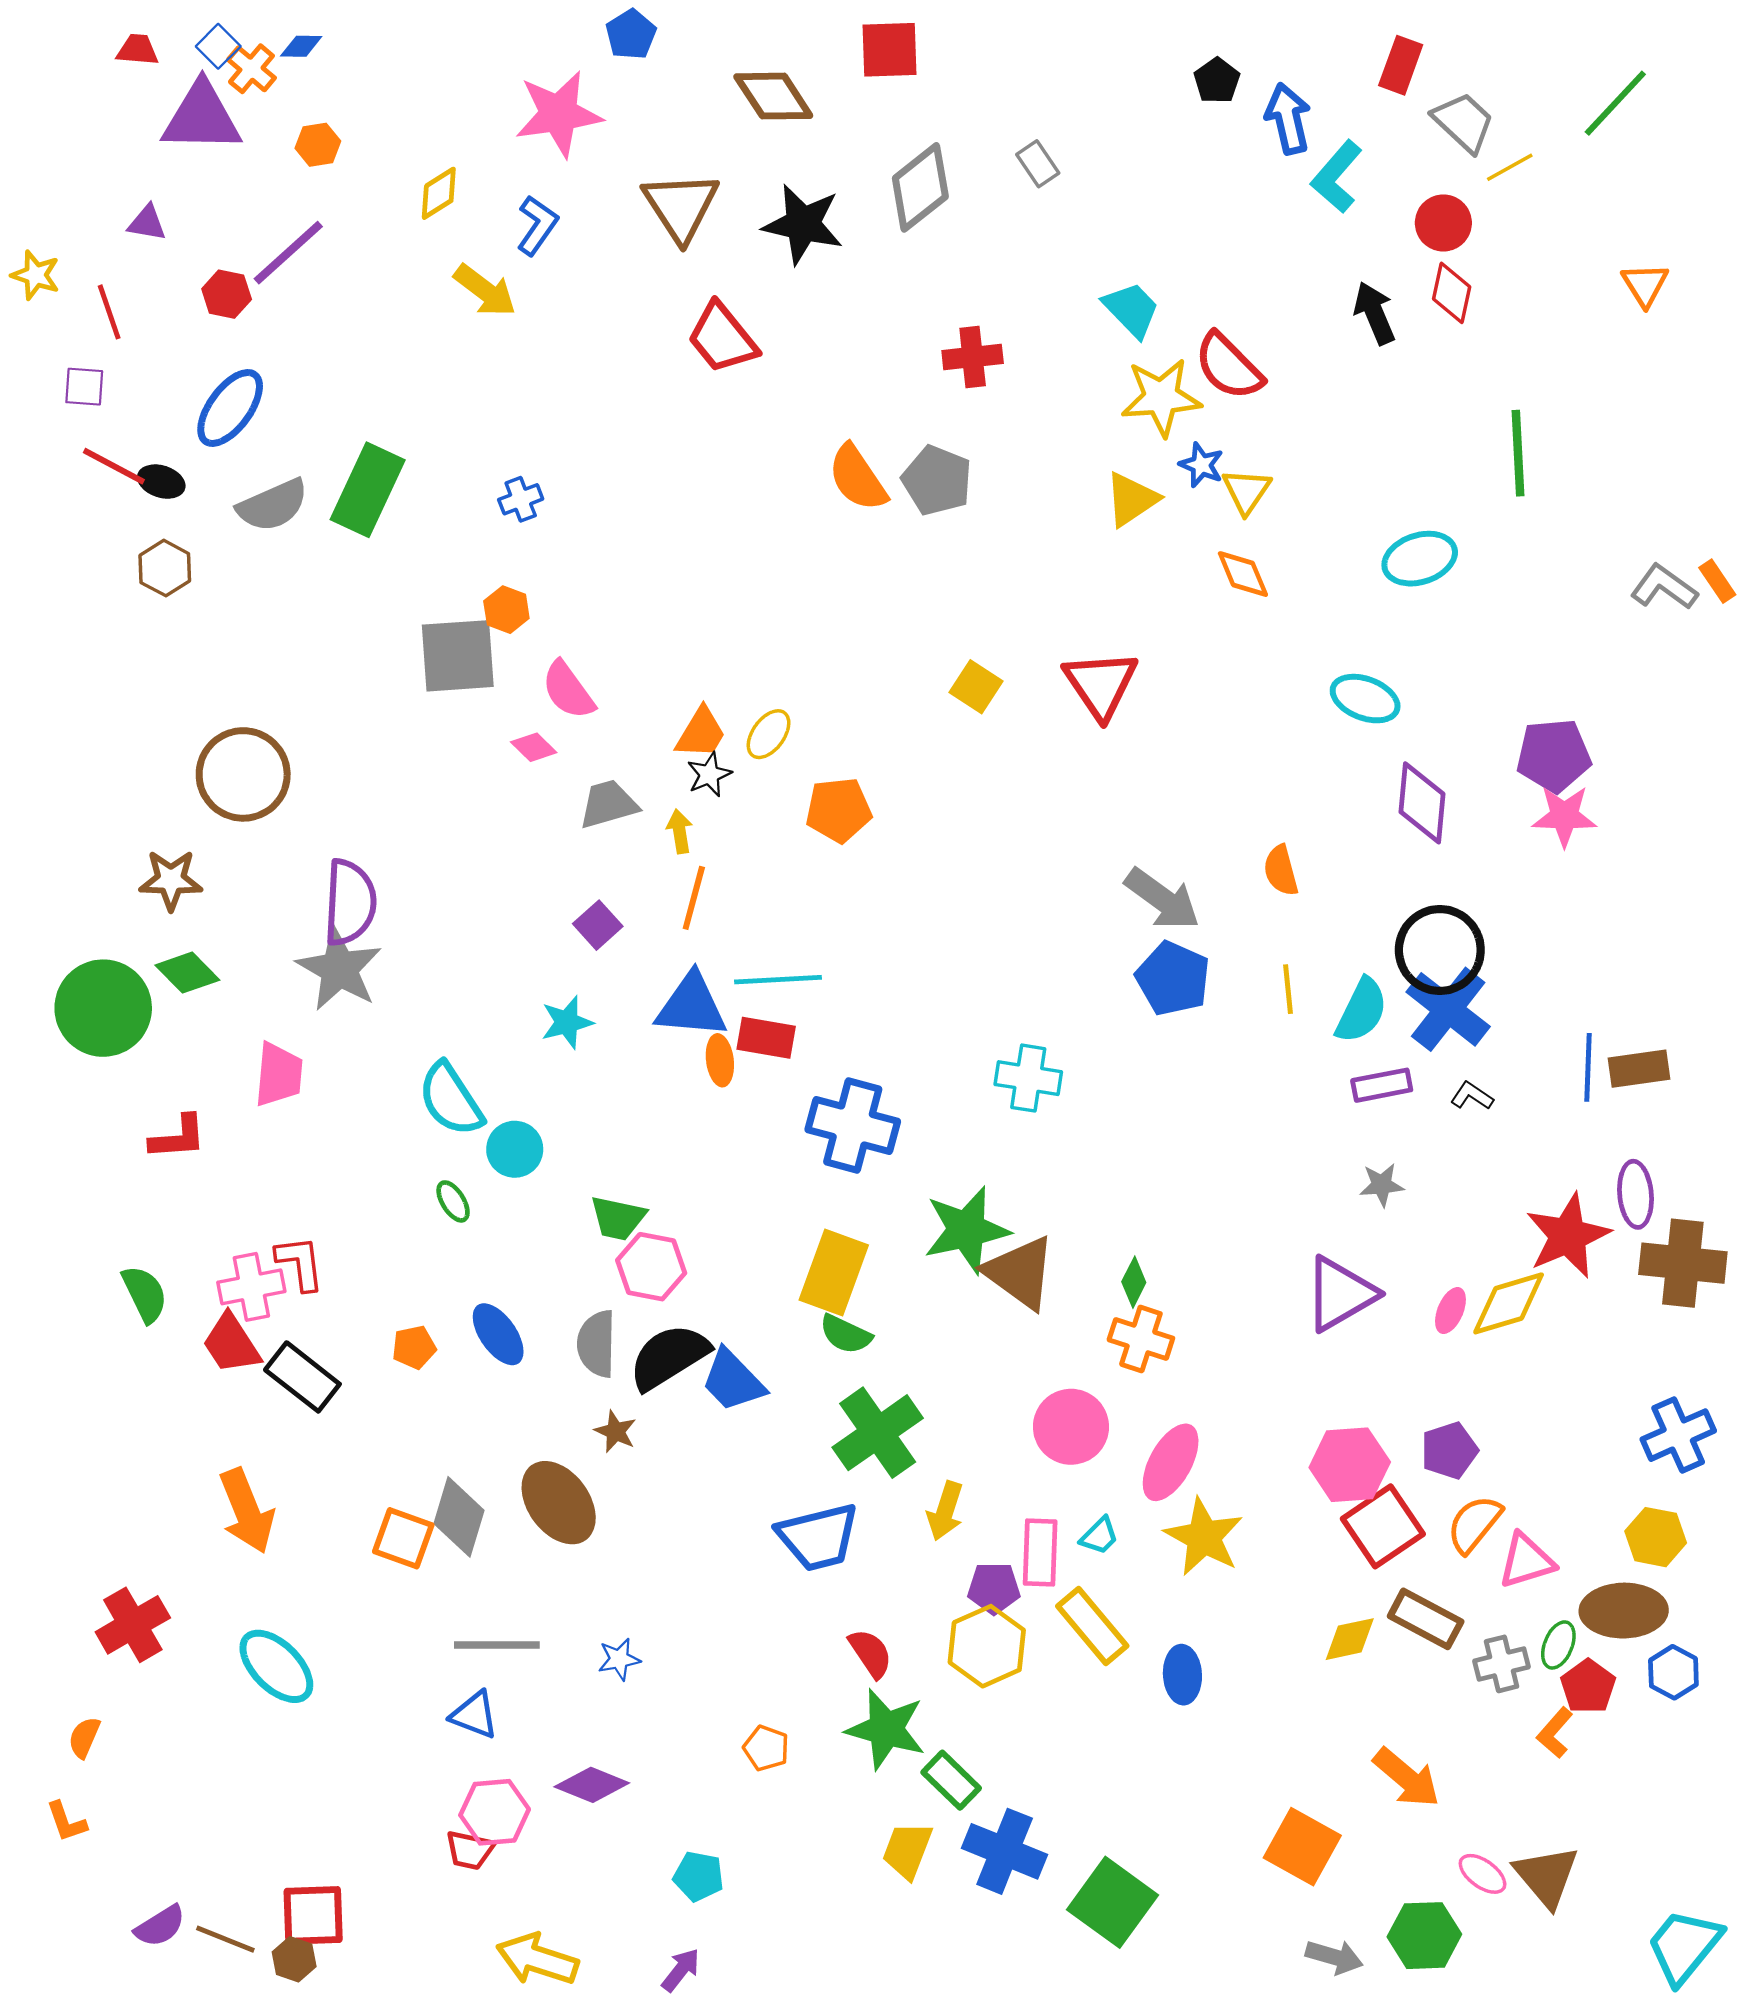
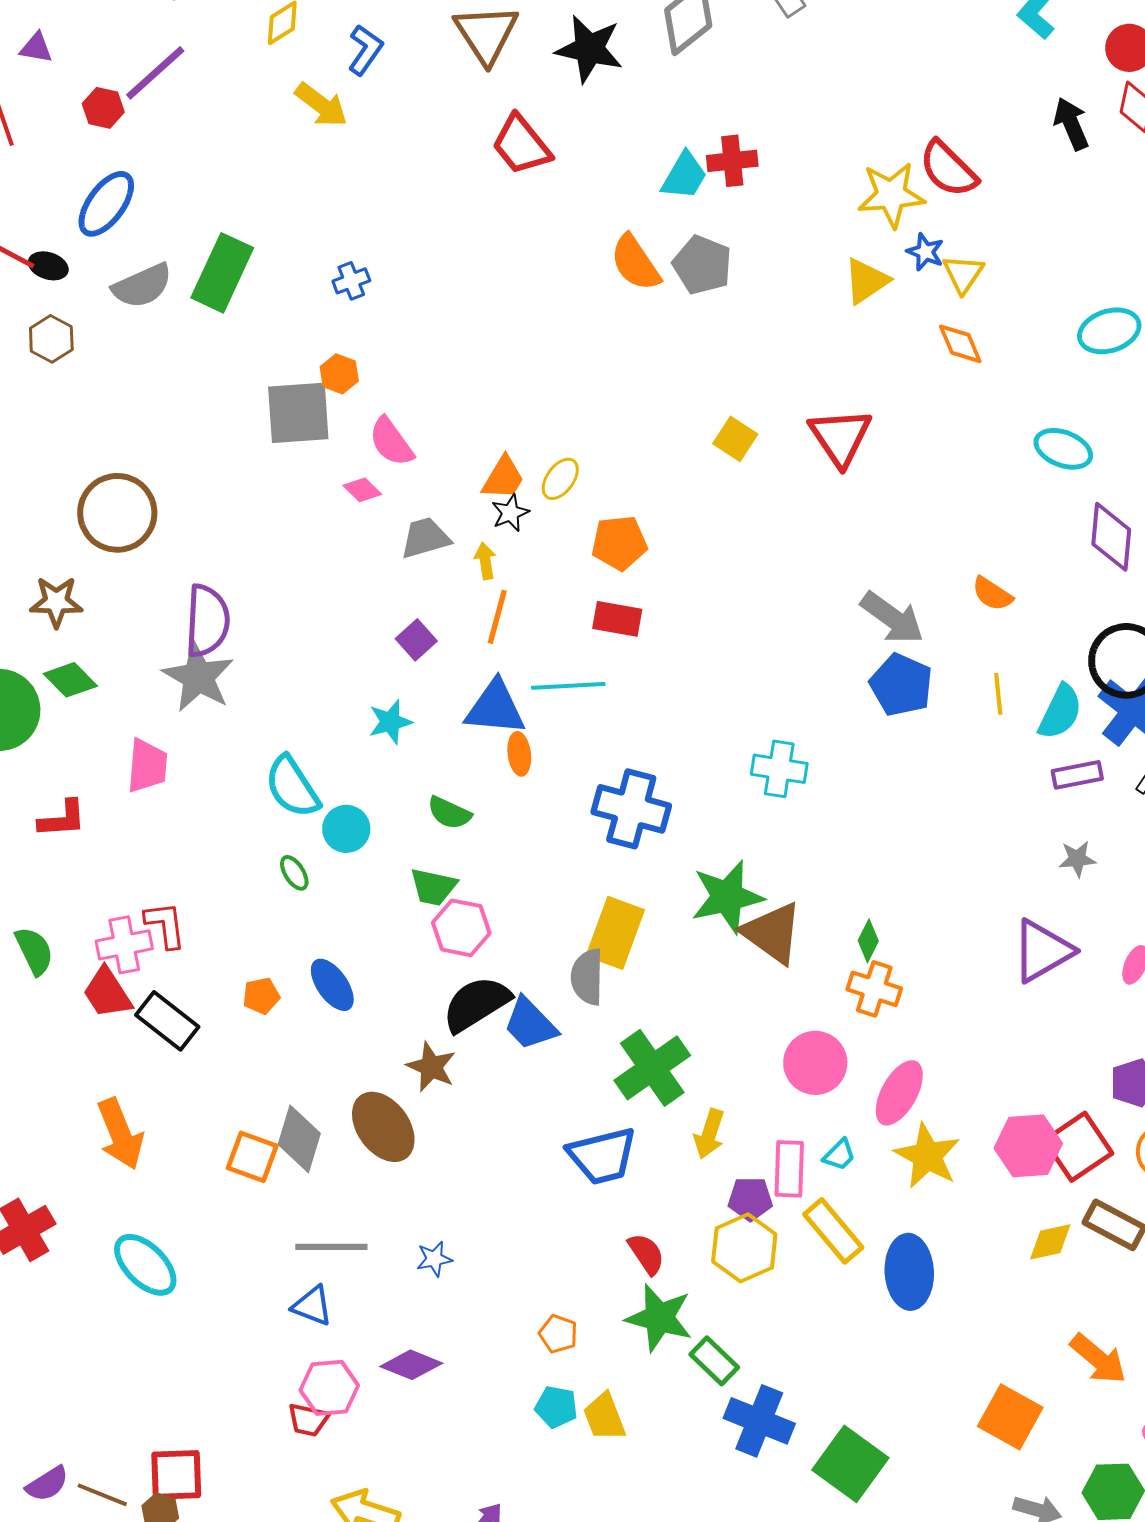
cyan trapezoid: (1131, 310) -> (684, 176), moved, turned 74
orange semicircle: (1281, 871) -> (992, 594), turned -42
red rectangle: (766, 1038) -> (617, 619), moved
green semicircle: (846, 1334) -> (449, 813), moved
gray semicircle: (597, 1344) -> (587, 977), moved
brown star: (616, 1432) -> (431, 1067), size x1.4
pink hexagon: (1350, 1465) -> (1028, 1146), moved
blue ellipse: (1182, 1675) -> (909, 1272), size x1.5
yellow trapezoid: (907, 1850) -> (604, 1417), moved, turned -42
cyan pentagon: (699, 1876) -> (556, 1407), moved

